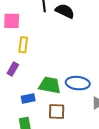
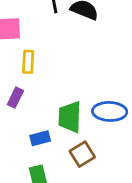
green trapezoid: (50, 85) -> (70, 117), turned -95
brown square: (57, 112) -> (82, 154), turned -30

